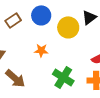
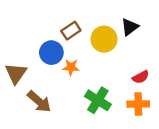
blue circle: (41, 15) -> (51, 53), moved
brown rectangle: (13, 20) -> (71, 31), moved

